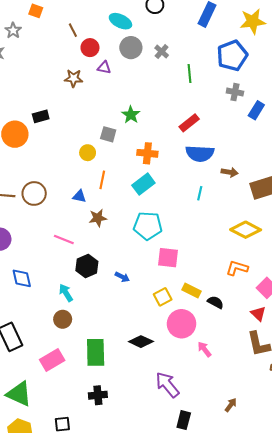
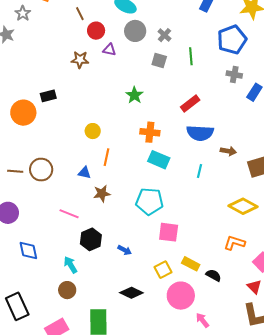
gray square: (108, 134) -> (159, 60), moved
cyan rectangle: (143, 184) -> (159, 160), moved, turned 60
black diamond: (141, 342) -> (131, 293), moved

